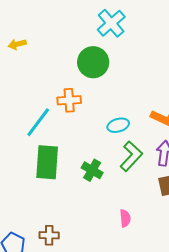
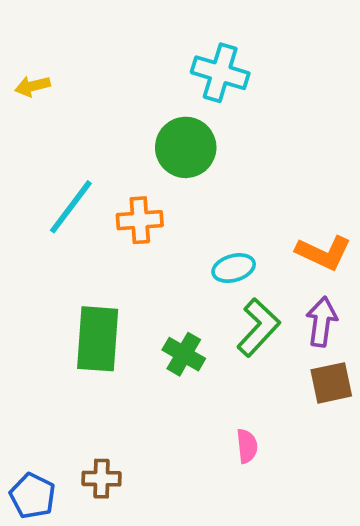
cyan cross: (111, 23) -> (220, 73), turned -32
yellow arrow: (17, 44) -> (33, 86), moved
cyan line: (38, 122) -> (71, 207), moved

